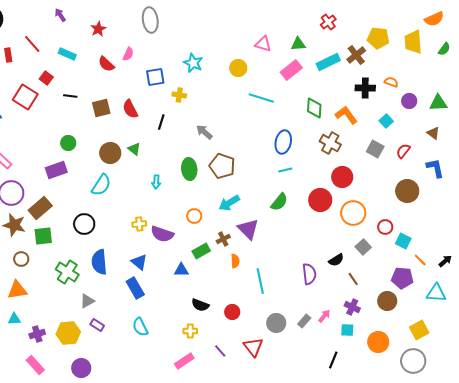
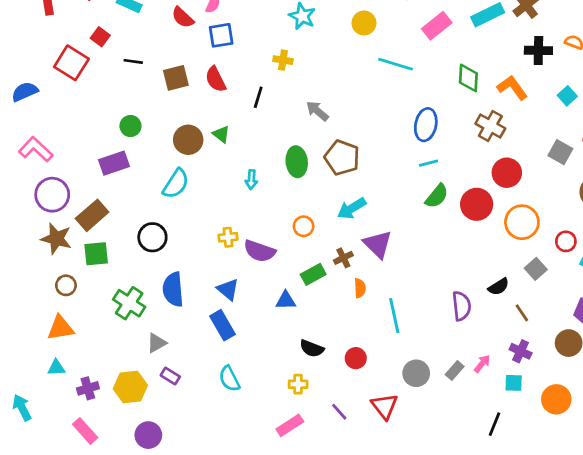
blue square: (155, 77) -> (221, 35), moved
gray square: (375, 149) -> (560, 152), moved
green semicircle: (279, 202) -> (437, 196), moved

